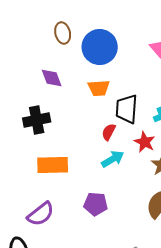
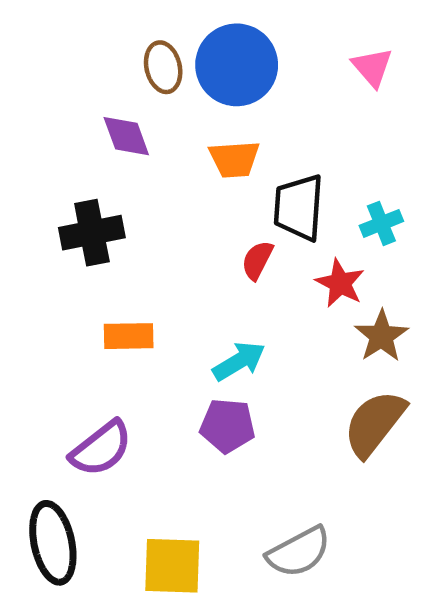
brown ellipse: (63, 33) -> (163, 67), moved
cyan arrow: (113, 159) -> (239, 361), moved
orange rectangle: (53, 165) -> (129, 336), size x0.7

